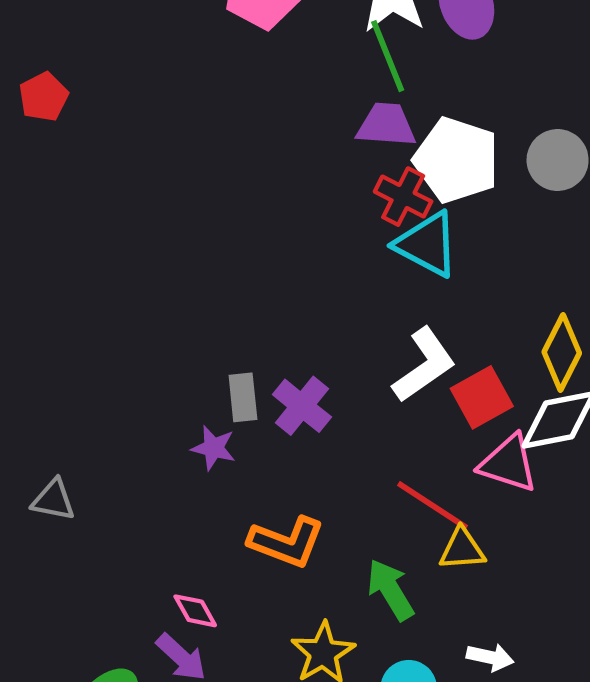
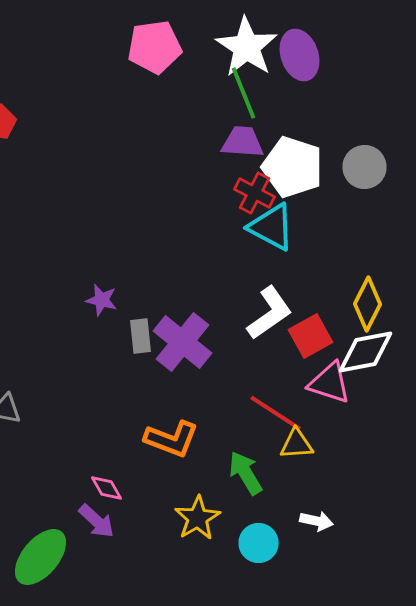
purple cross: (302, 406) -> (182, 342), size x1.4
purple star: (213, 448) -> (102, 300), moved

